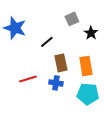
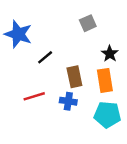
black star: (91, 33) -> (110, 54), moved
black line: (47, 42) -> (45, 57), moved

